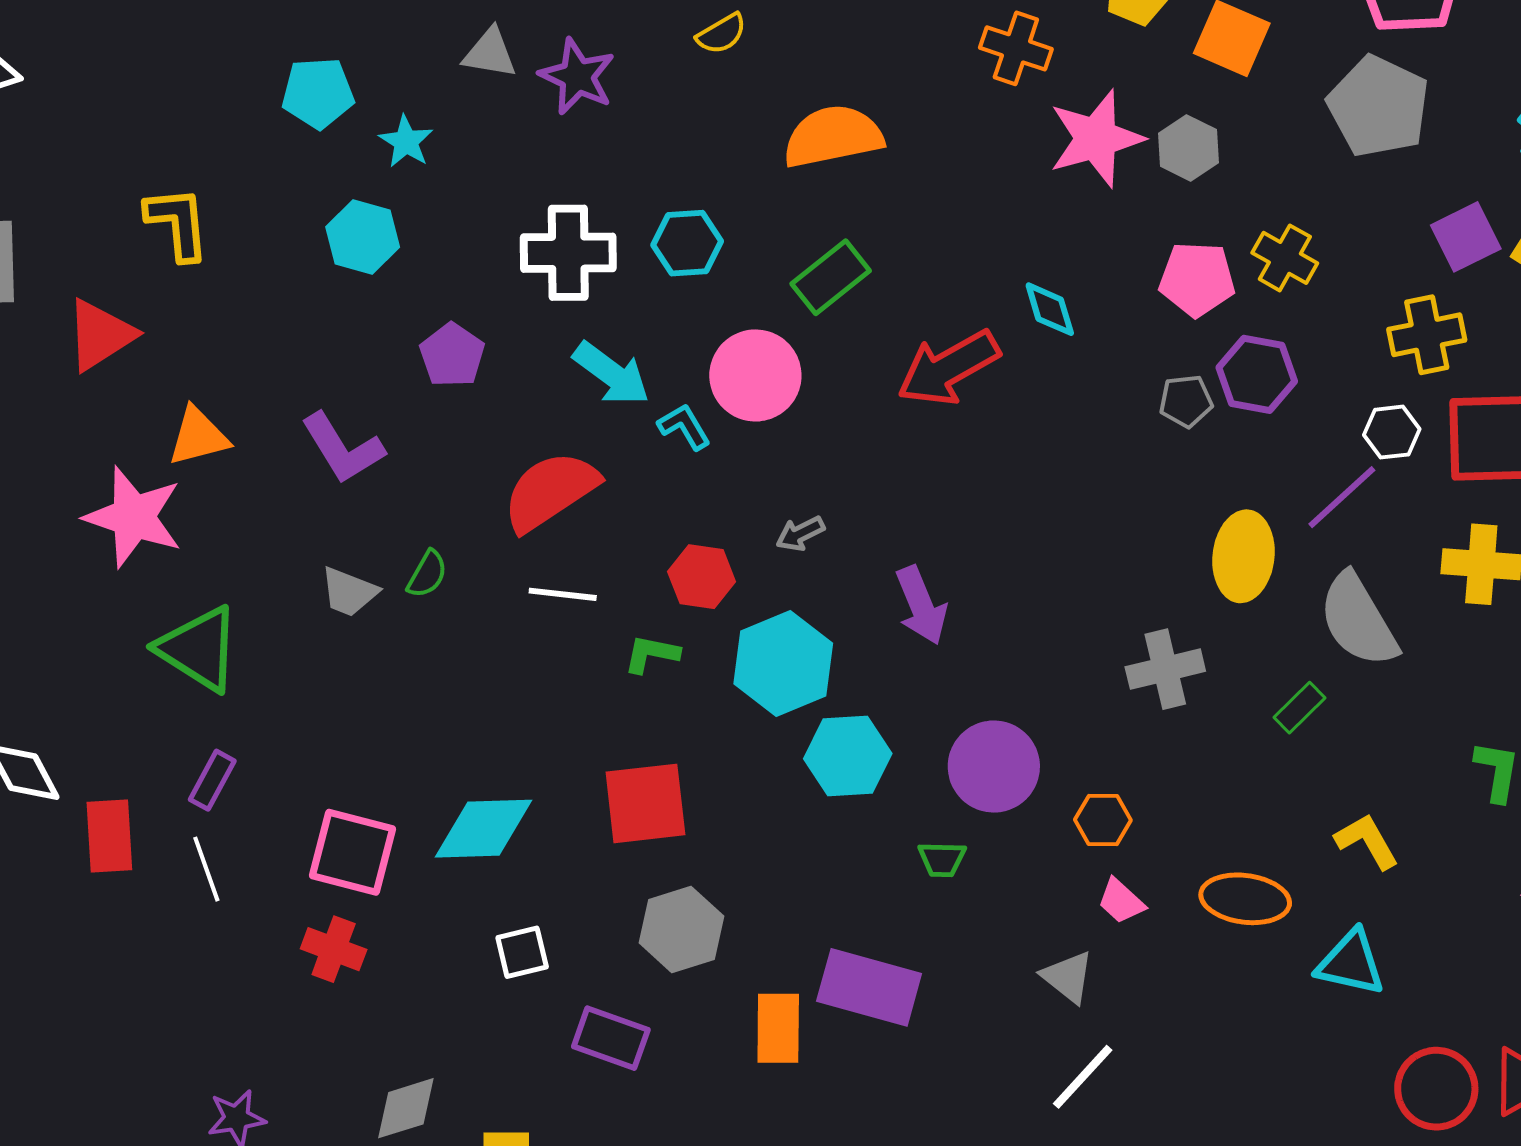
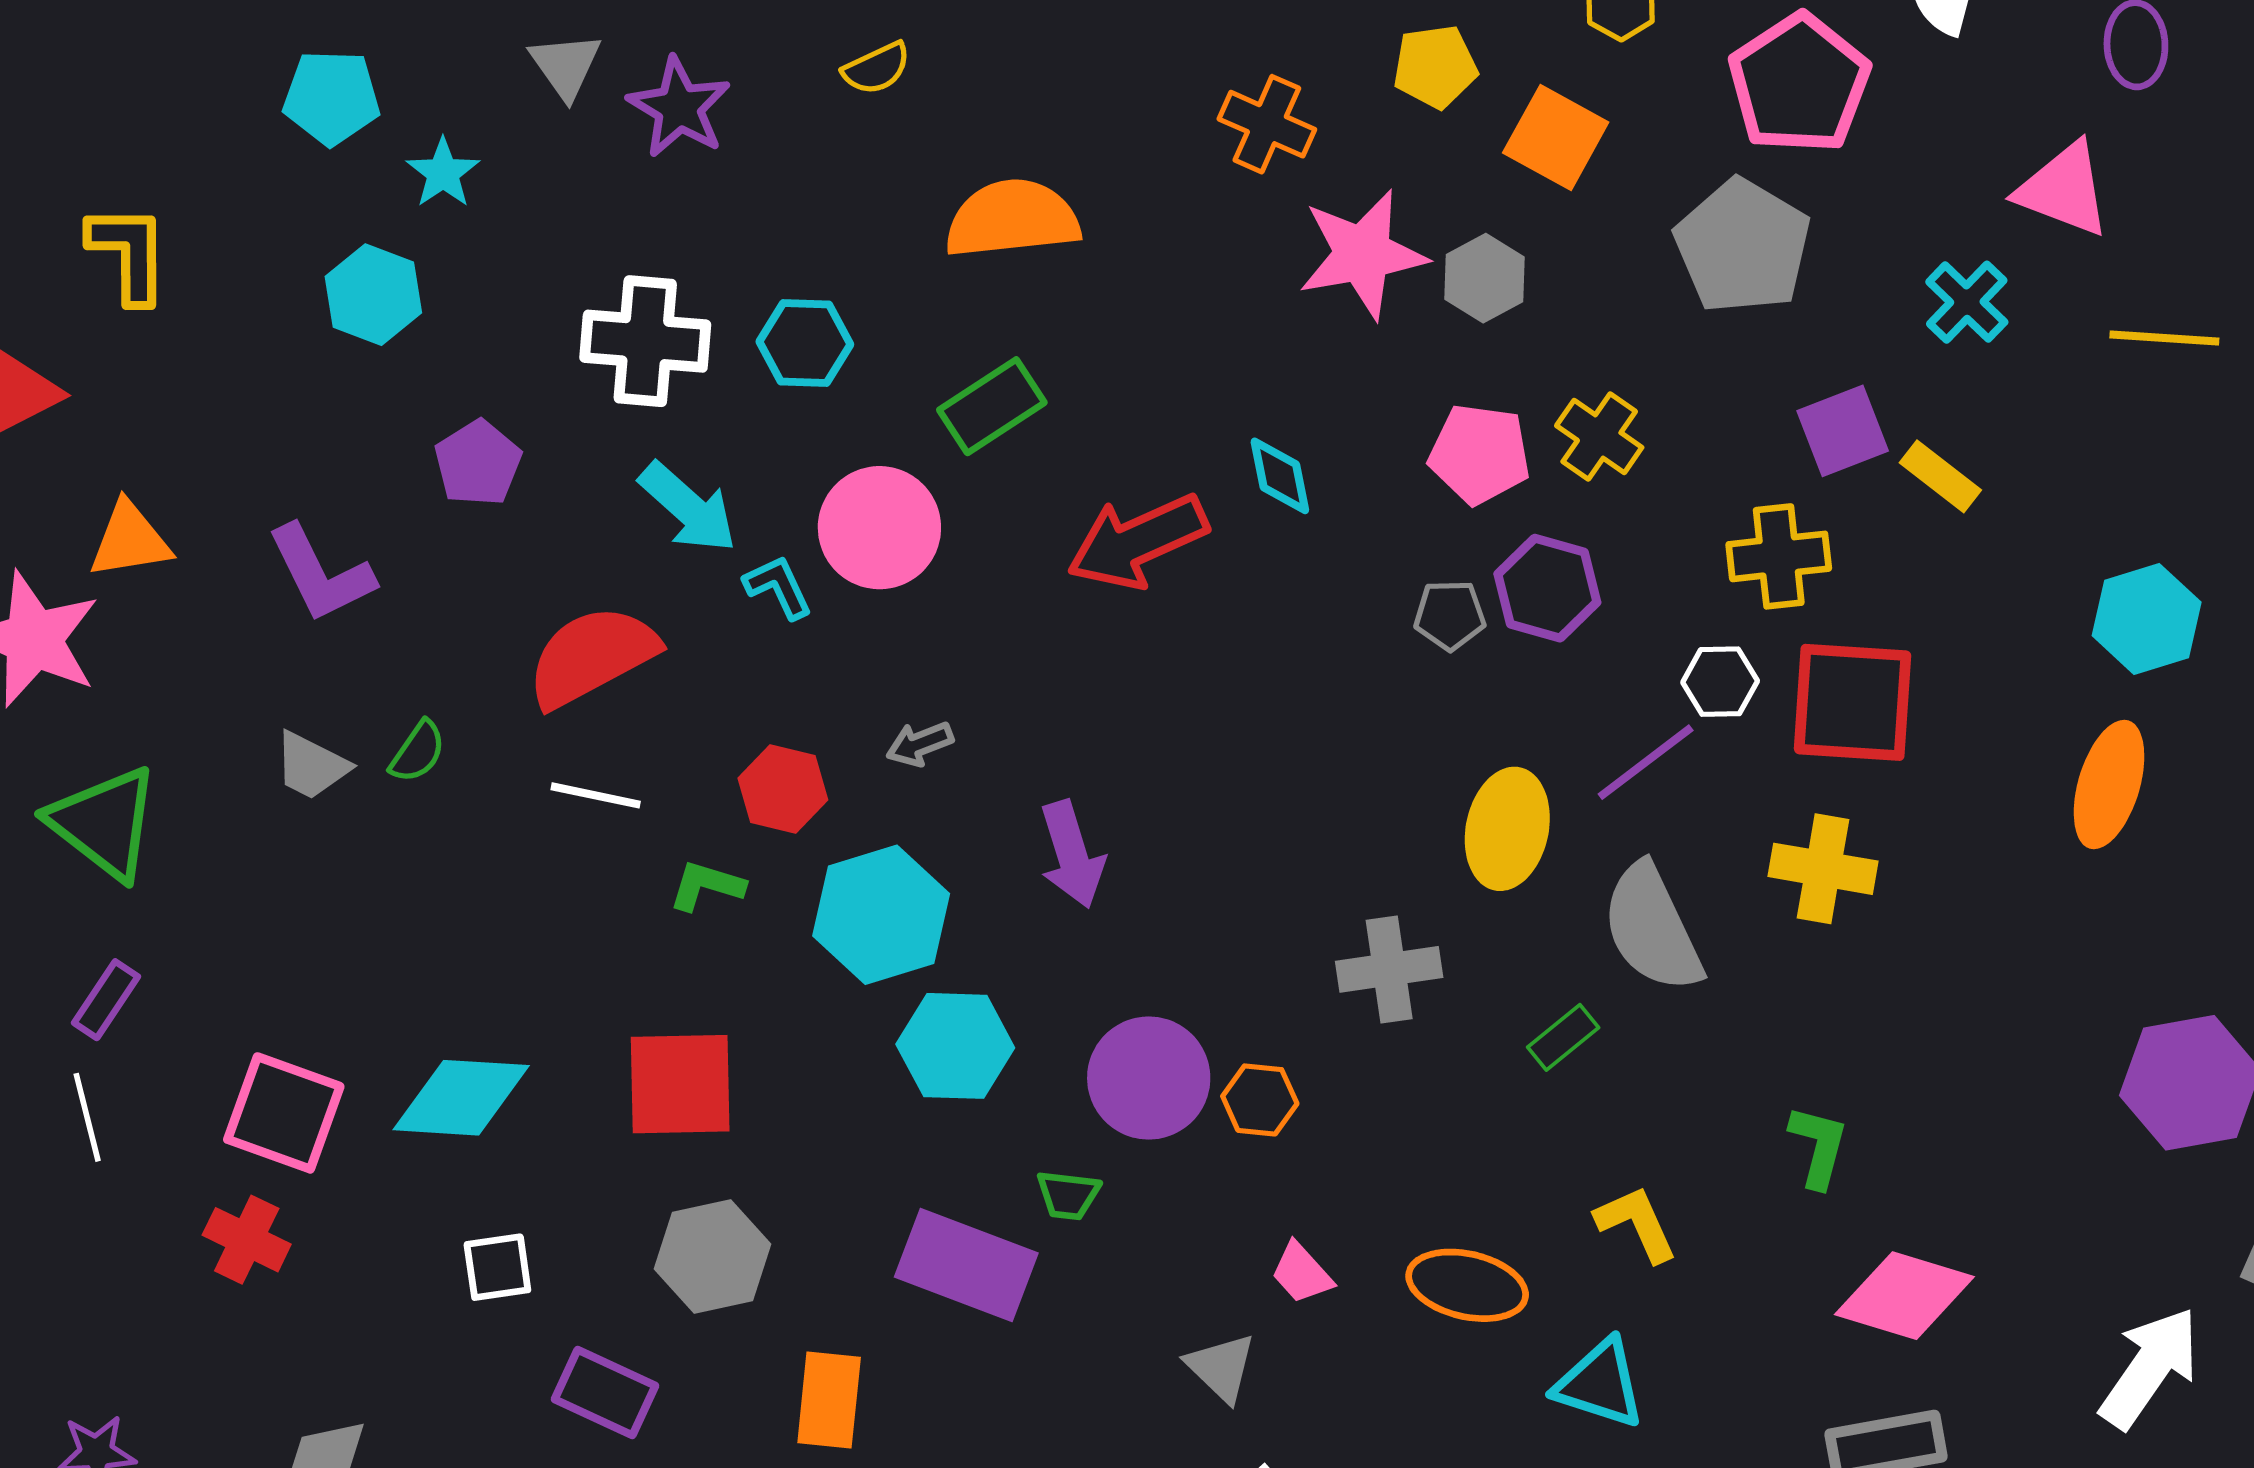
gray triangle: (490, 53) -> (566, 66), turned 40
orange hexagon: (1103, 820) -> (1260, 1100), moved
purple rectangle: (869, 987) -> (966, 1265), moved

